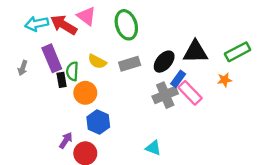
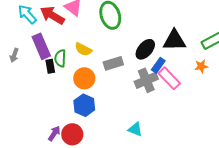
cyan arrow: (37, 24) -> (27, 14), turned 60
gray rectangle: (130, 64) -> (113, 63), moved
orange circle: (85, 93) -> (84, 78), moved
purple arrow: (66, 140) -> (54, 133), moved

